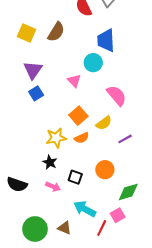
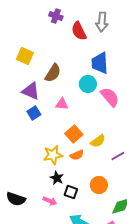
brown semicircle: (56, 32) -> (53, 73), moved
purple triangle: (33, 70) -> (31, 91), turned -42
pink triangle: (74, 81) -> (62, 104), moved, turned -40
pink semicircle: (117, 96) -> (110, 97), moved
black star: (50, 162) -> (57, 178), moved

